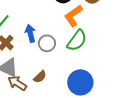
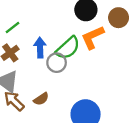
green semicircle: (77, 41) -> (68, 48), moved

